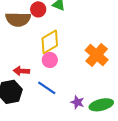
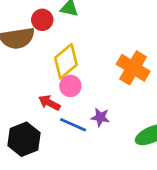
red arrow: (21, 71) -> (49, 103), moved, turned 35
purple star: (77, 102) -> (100, 117), moved

